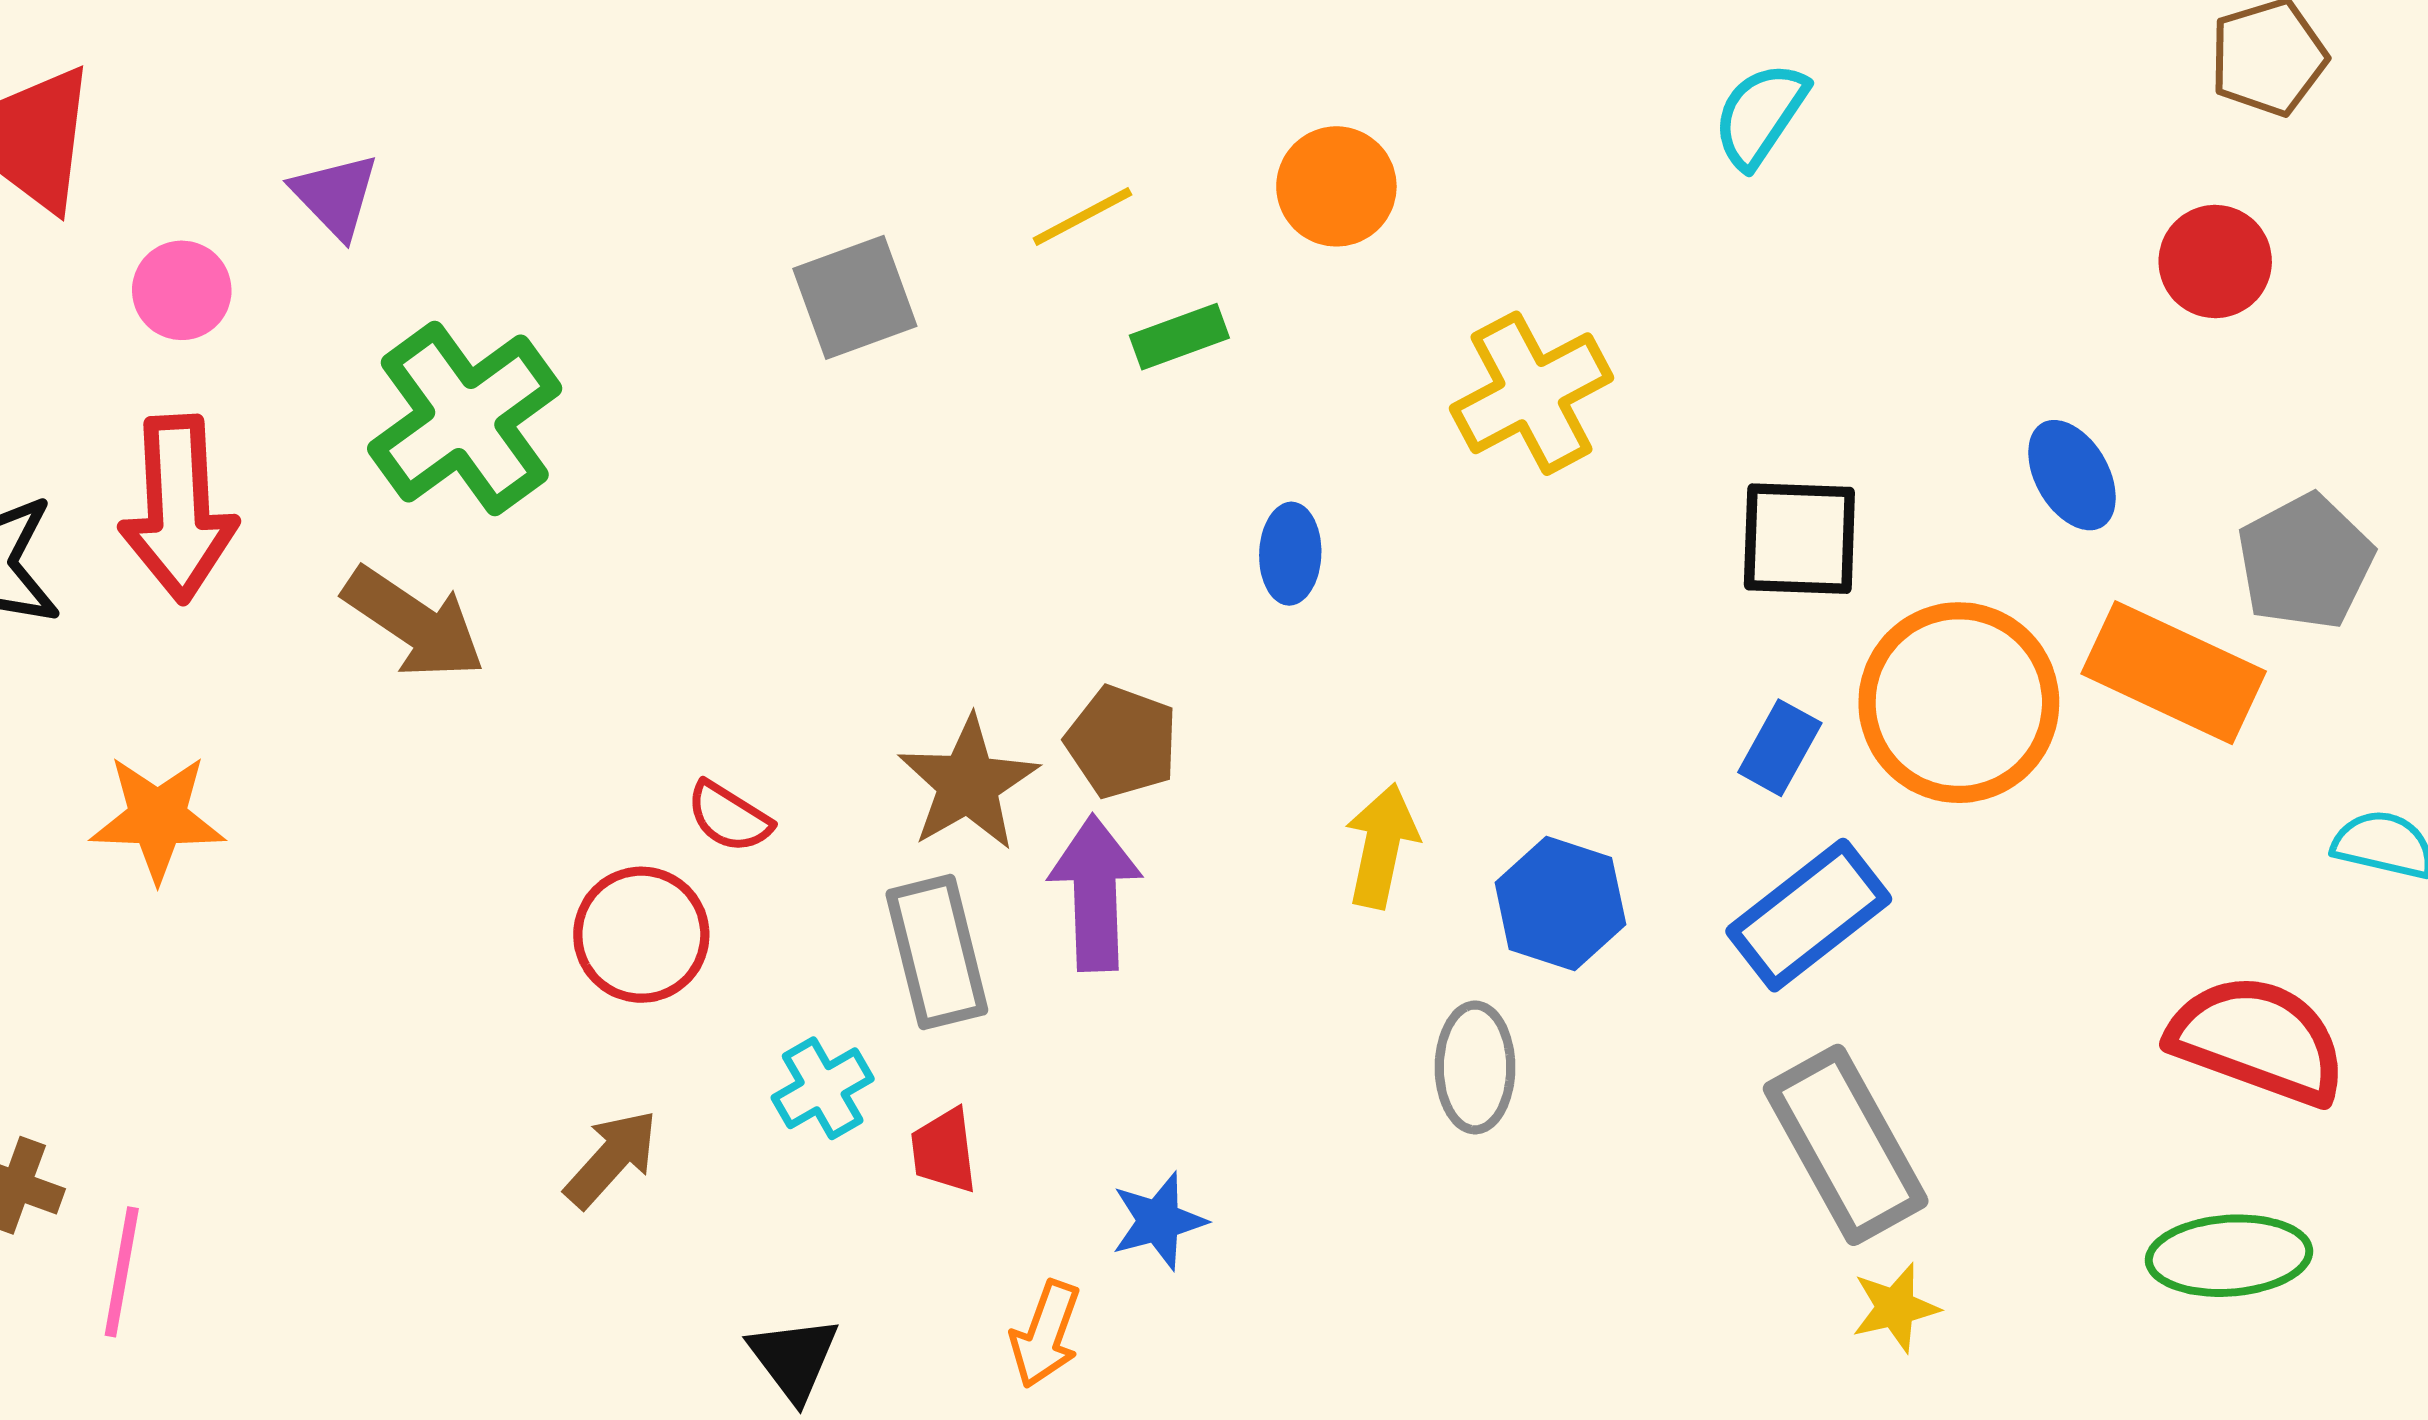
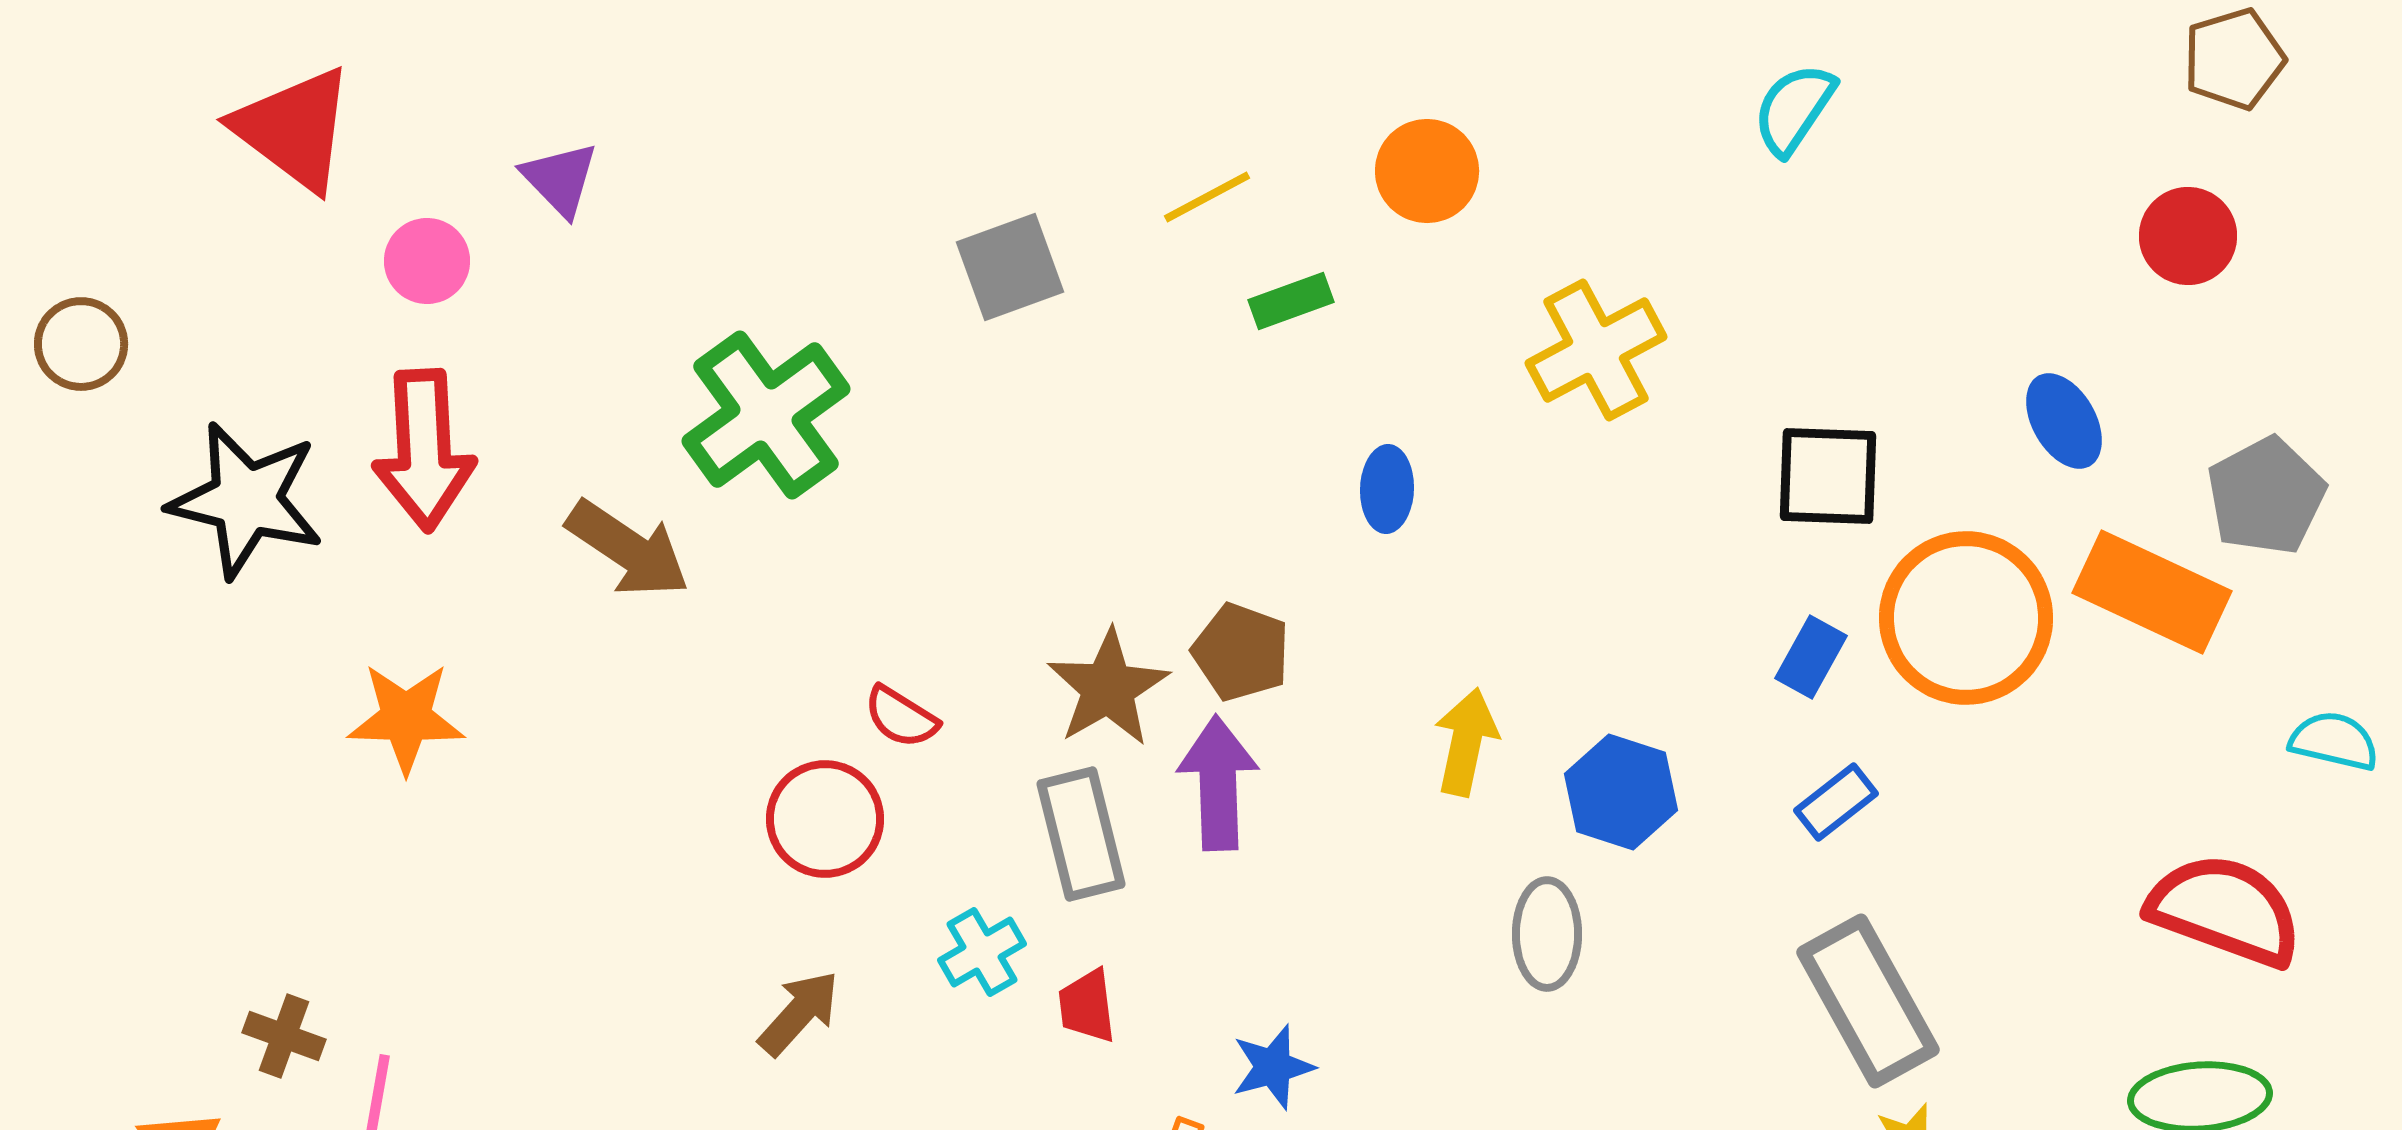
green cross: (465, 419) -> (766, 415), moved
blue rectangle: (1809, 915) -> (1836, 802), size x0.6

